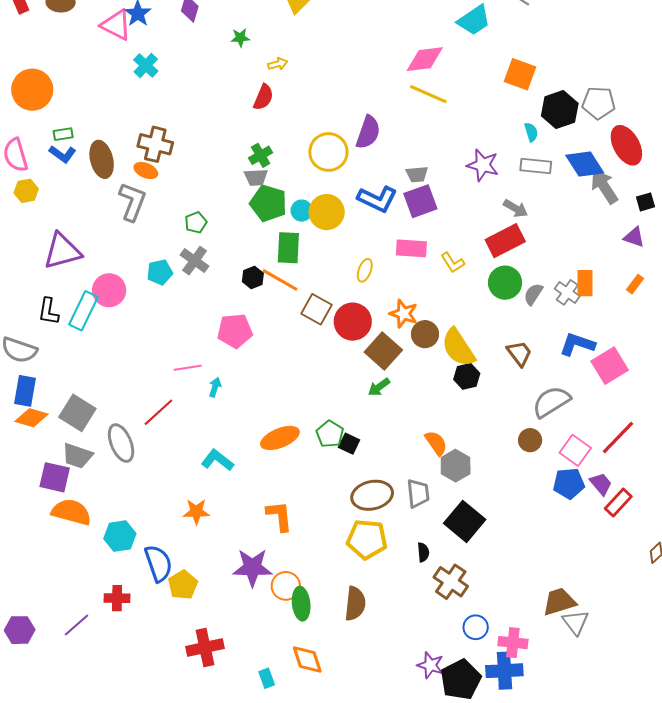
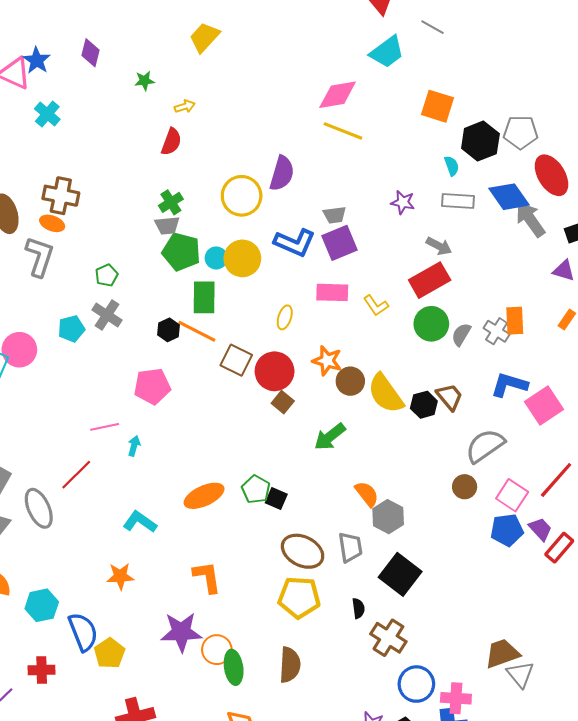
purple star: (483, 165) -> (403, 202), size x0.7
brown square: (383, 351) -> (283, 402), moved, size x0.6
black hexagon: (467, 376) -> (424, 405), moved
green arrow: (379, 387) -> (330, 437), moved, size x1.4
brown ellipse: (372, 495) -> (303, 551), turned 42
blue circle: (476, 627) -> (416, 684), size x1.4

